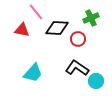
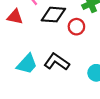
black L-shape: (77, 68) -> (57, 62), moved

